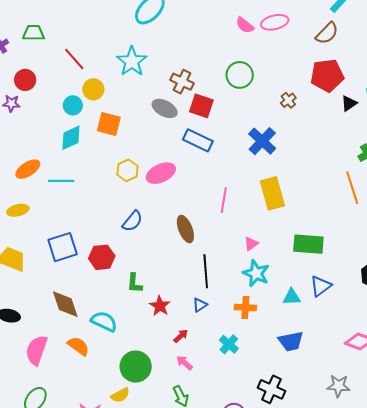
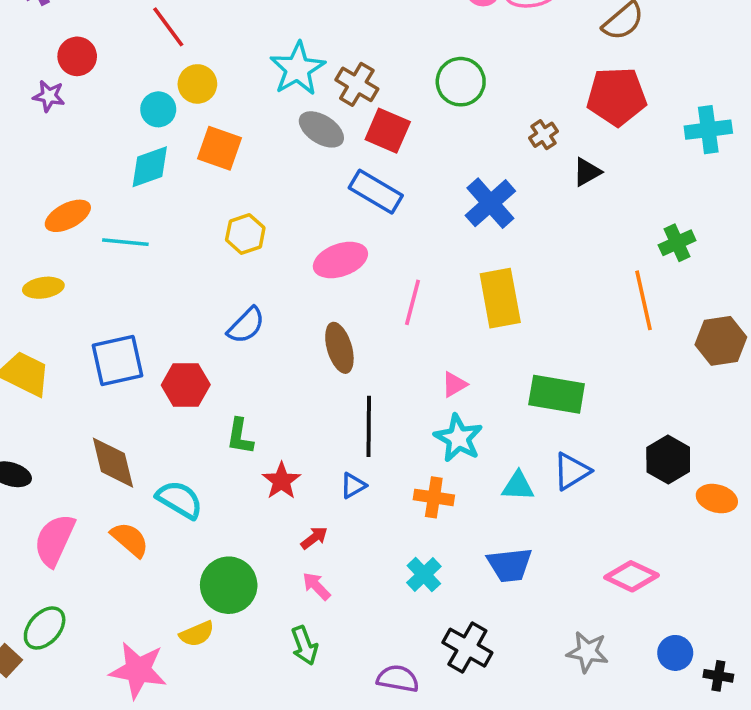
cyan star: (132, 61) -> (298, 69), moved
black triangle: (349, 103) -> (587, 172), moved
pink ellipse: (161, 173) -> (340, 260), moved
cyan cross: (229, 344) -> (424, 575), moved

